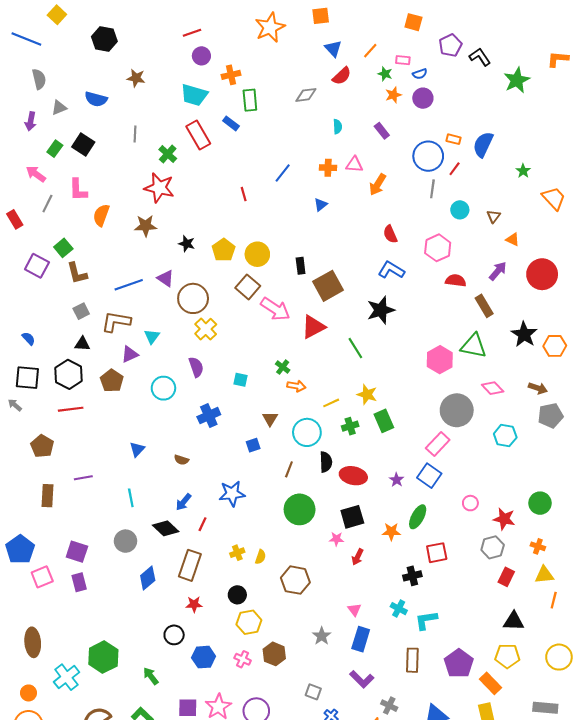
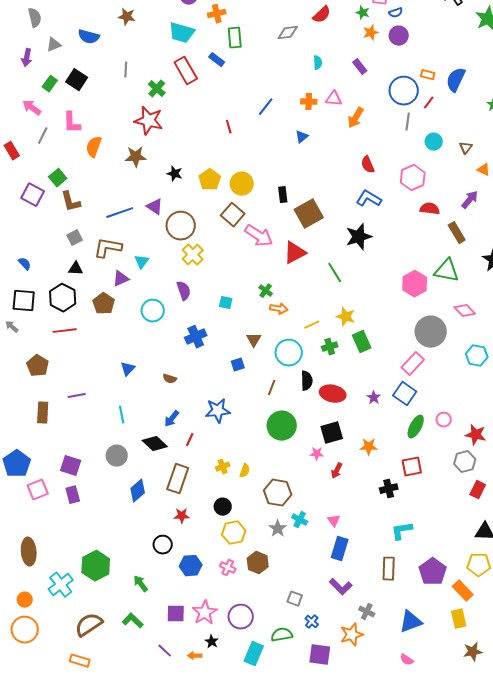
green ellipse: (418, 517) -> (416, 427), moved
cyan cross: (399, 609) -> (300, 520), moved
gray star: (322, 636) -> (278, 529), moved

